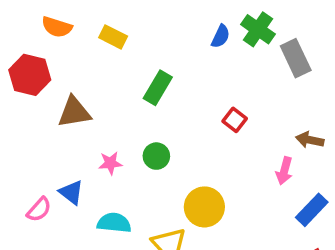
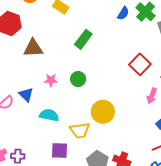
red square: (235, 120) -> (140, 64), moved, size x1.5

